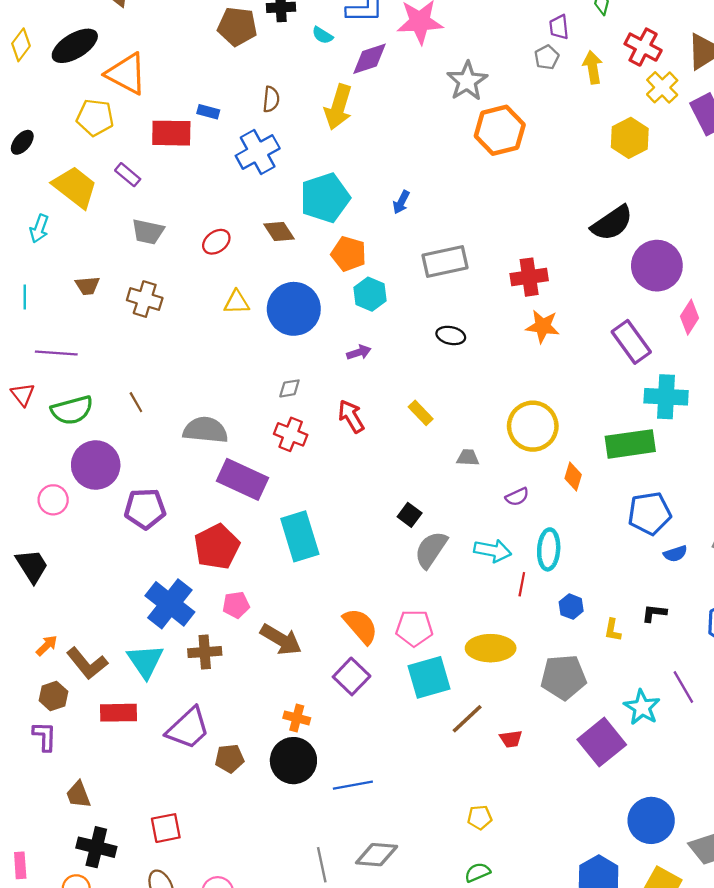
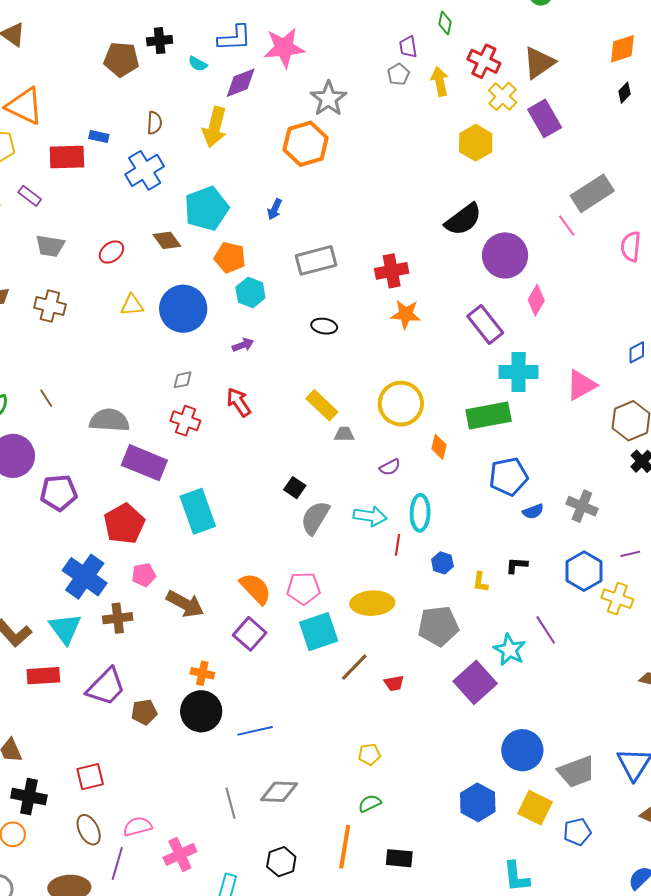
orange hexagon: (500, 130) -> (306, 144), moved
yellow rectangle: (421, 413) -> (322, 405), moved, size x1.4

